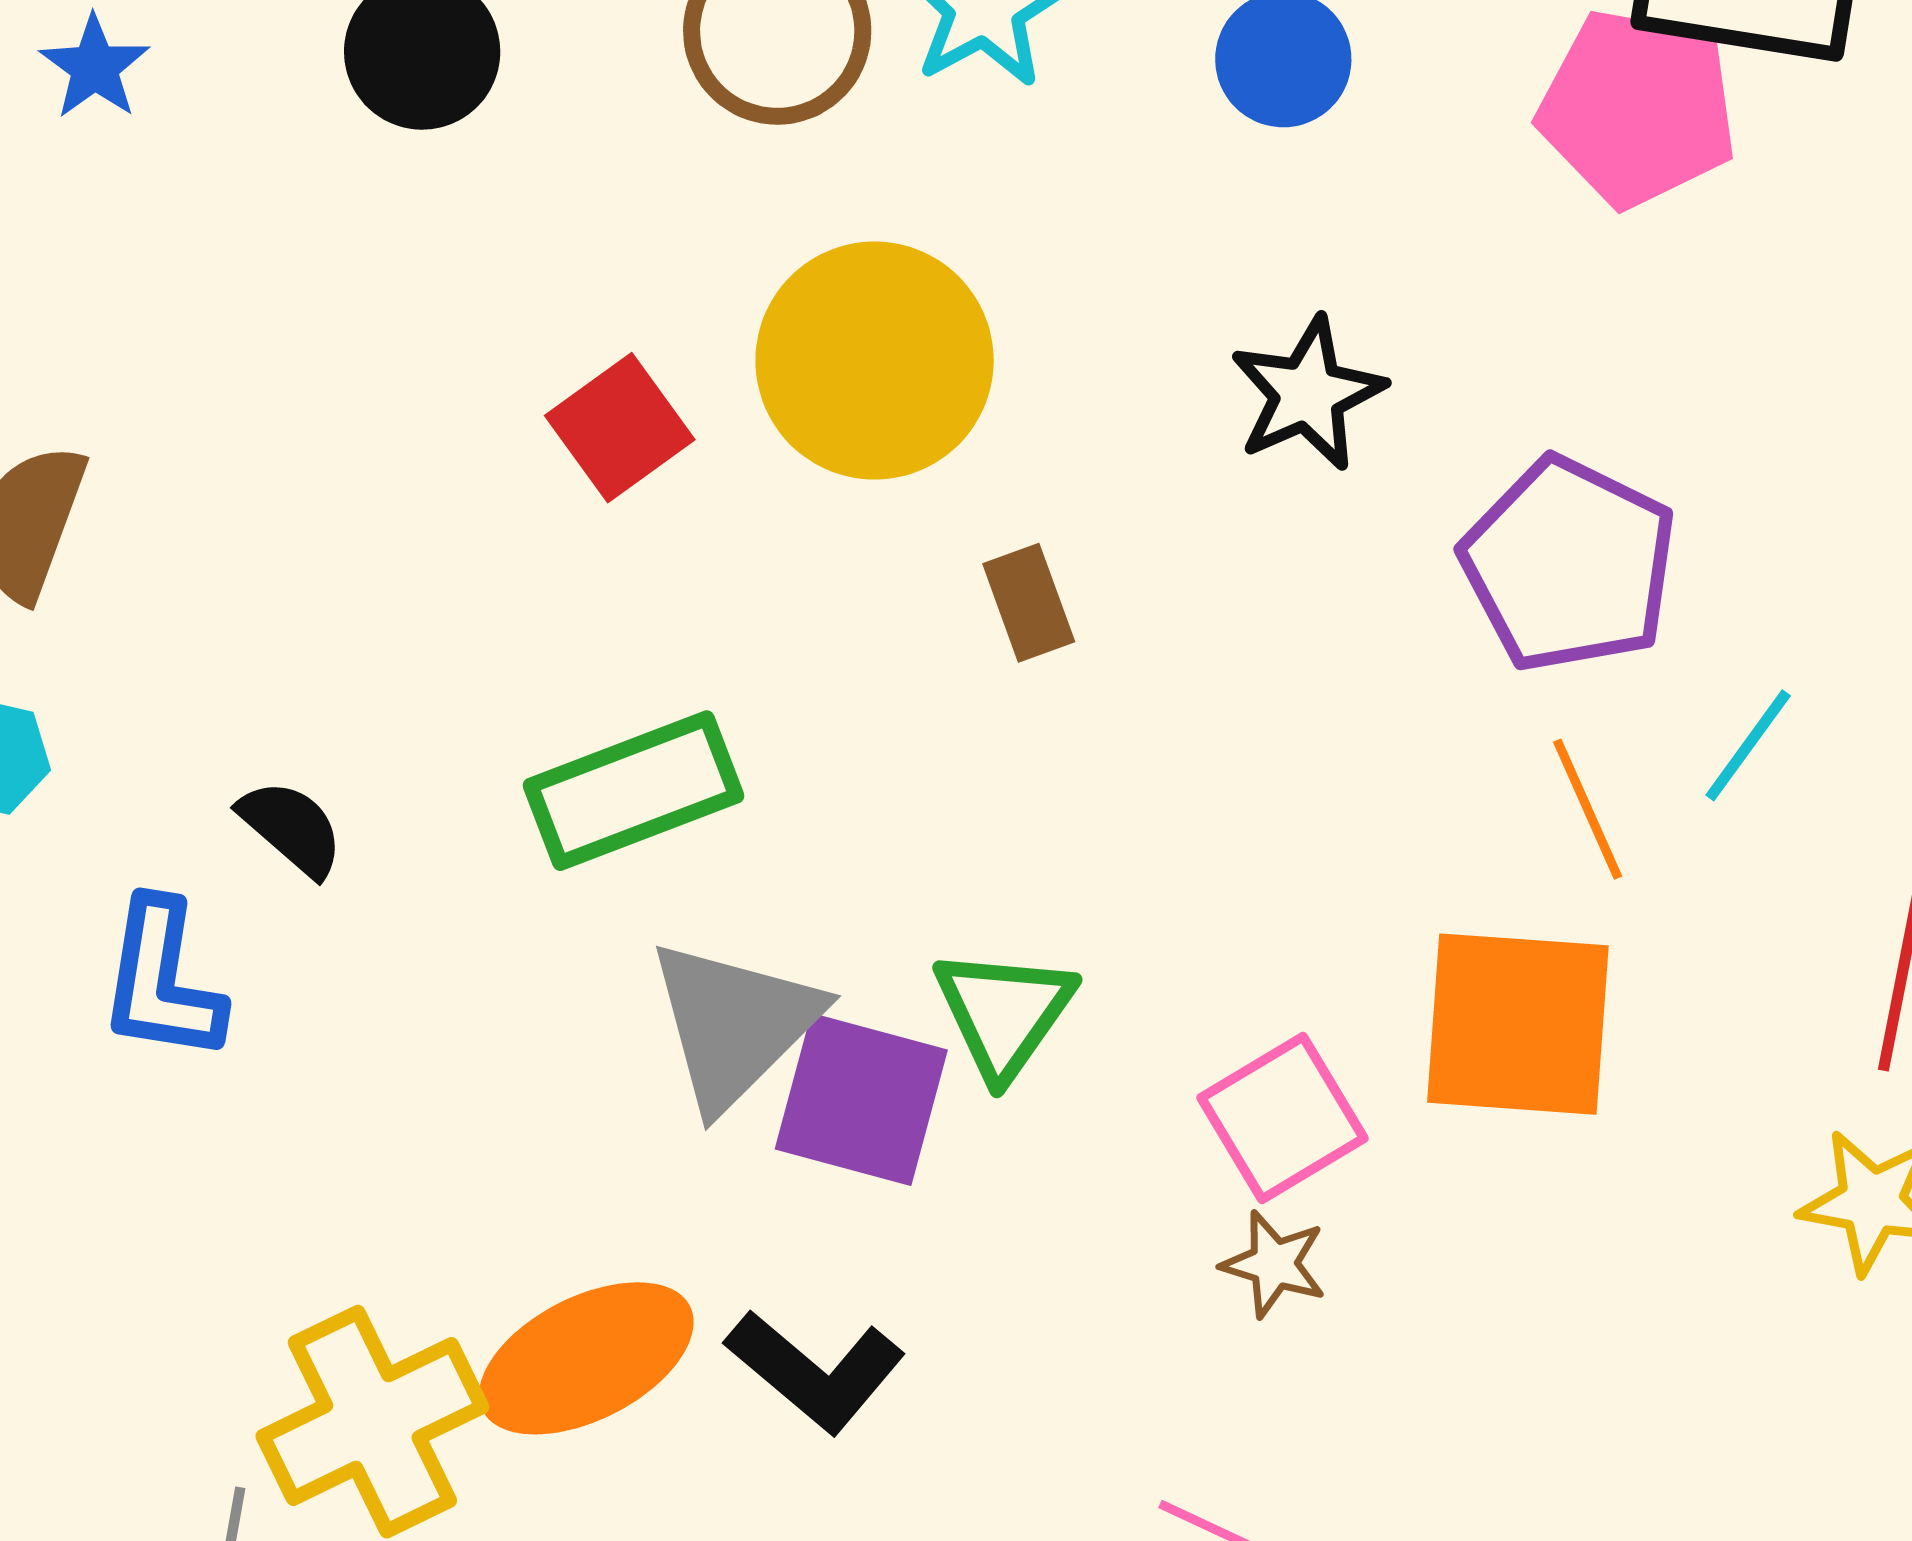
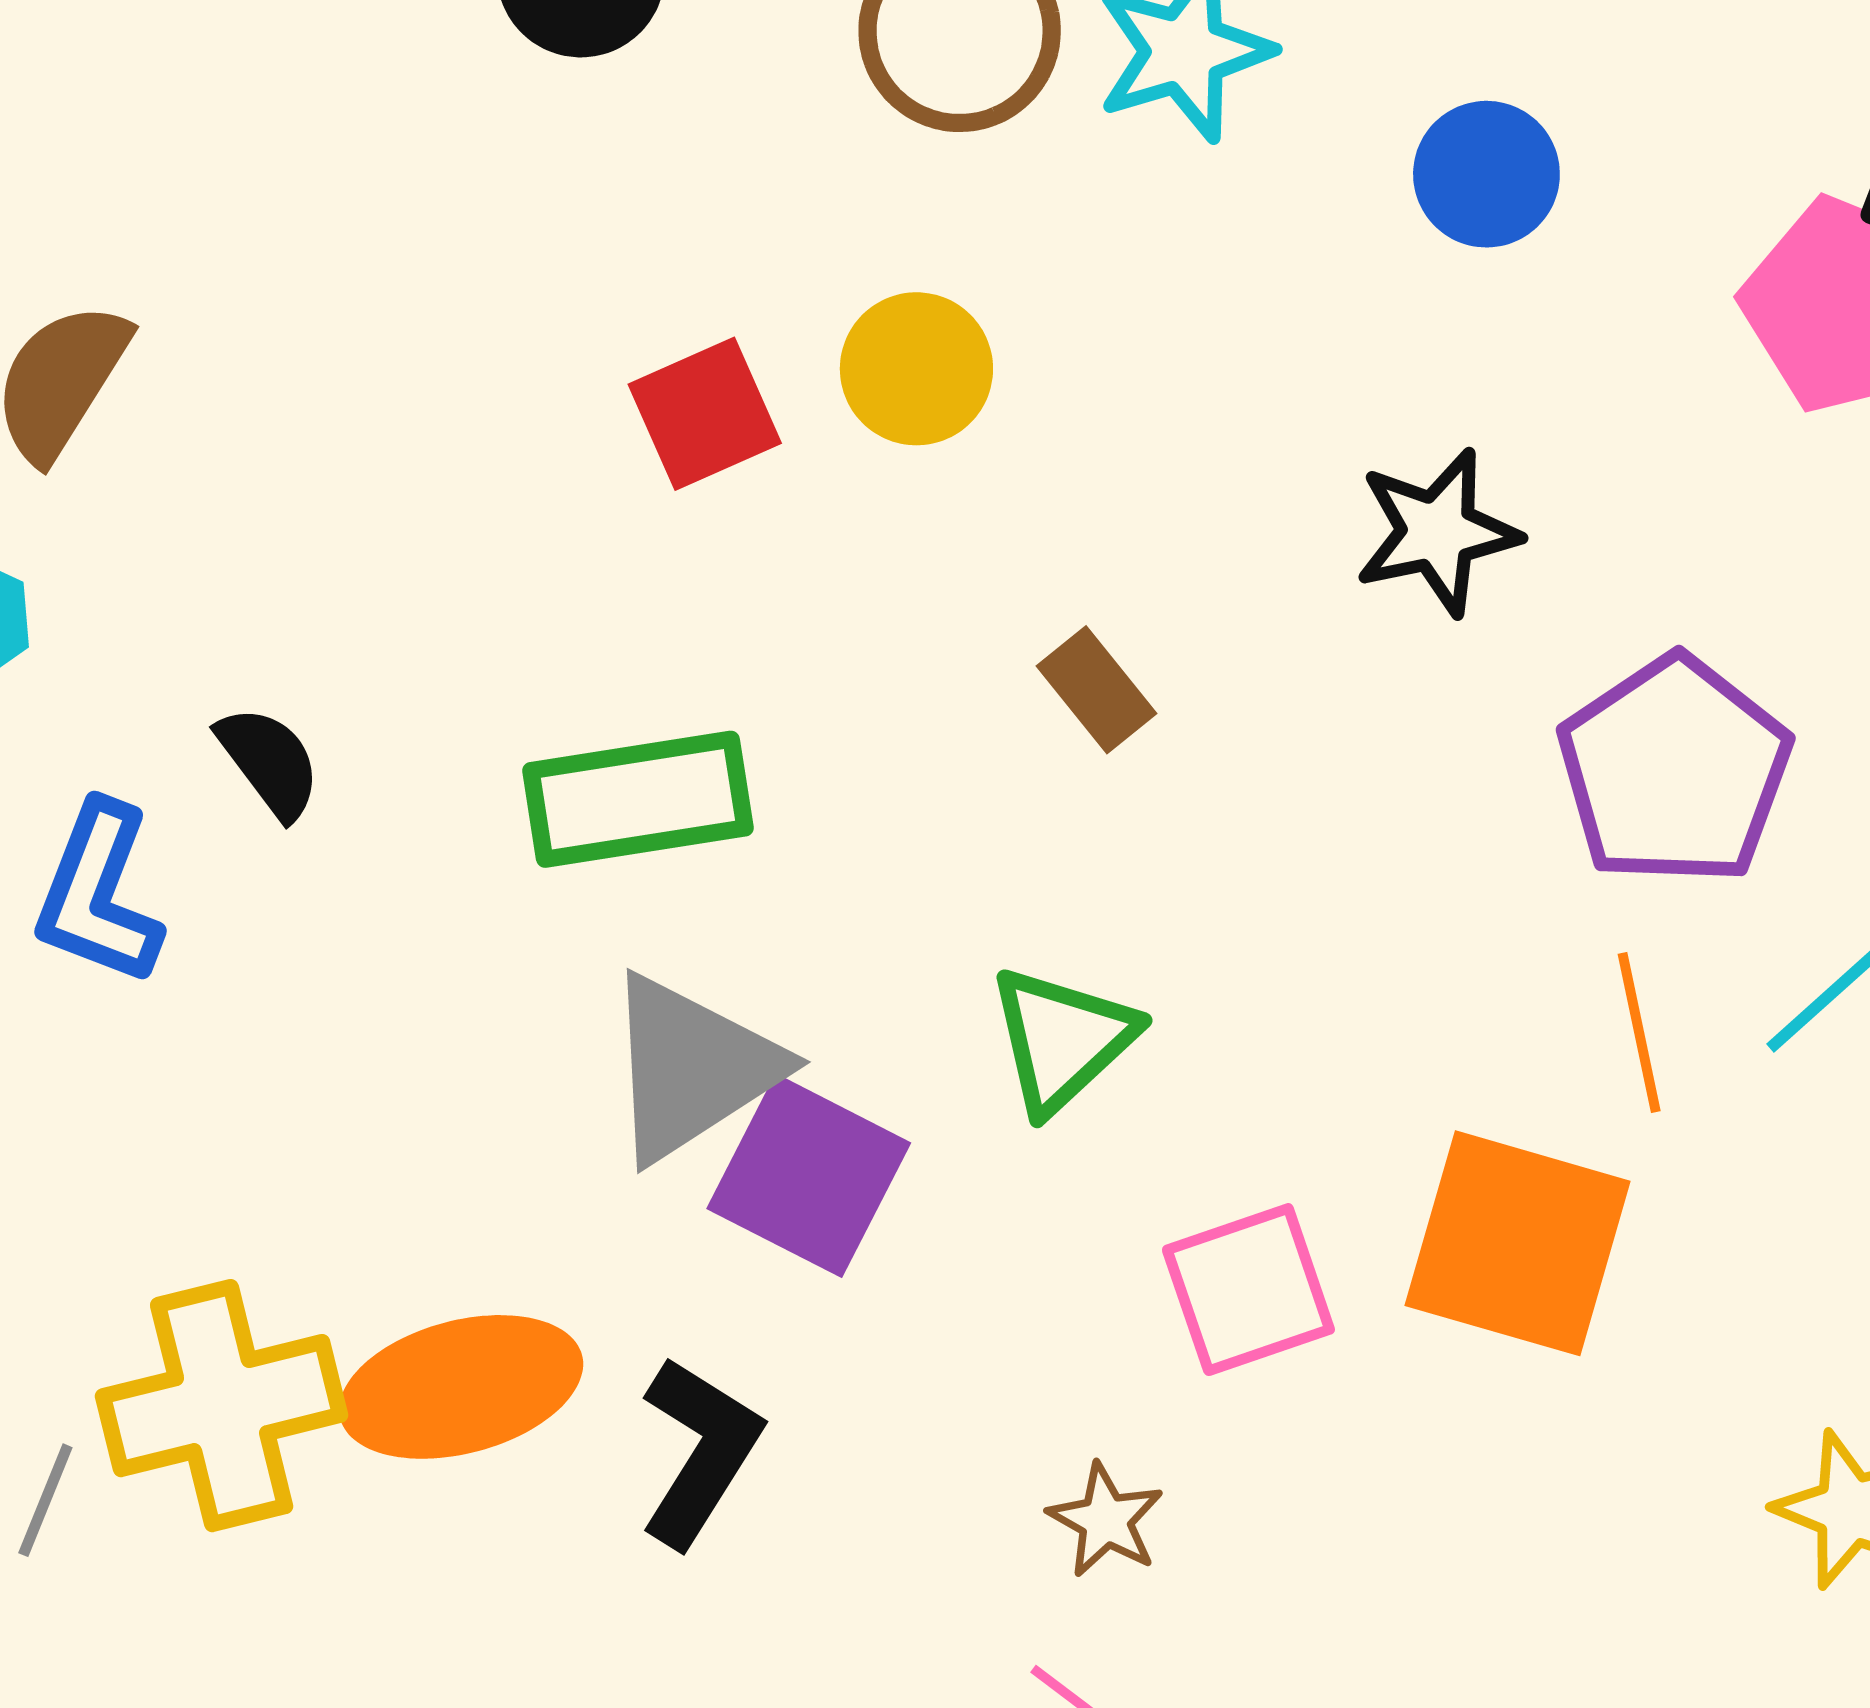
yellow circle: (875, 361) -> (916, 369), moved, size x0.6
brown rectangle: (1029, 603) -> (1097, 690), turned -31
green triangle: (1004, 1013) -> (1062, 1039), moved
brown star: (1274, 1264) -> (1106, 1520), moved
black L-shape: (815, 1371) -> (700, 1451), turned -110

